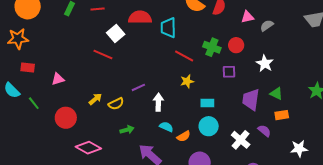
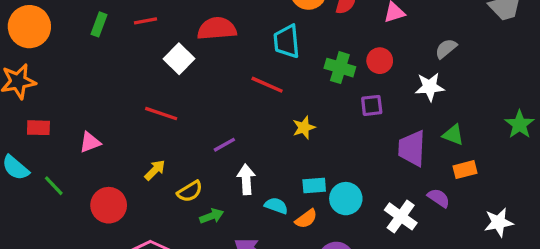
gray semicircle: (267, 26) -> (446, 49), moved
cyan trapezoid: (168, 28) -> (287, 41), moved
red line: (103, 55) -> (161, 114), moved
red line: (184, 56) -> (267, 85), moved
white star: (265, 64) -> (430, 87), turned -30
white arrow: (158, 102) -> (246, 179), moved
cyan rectangle: (207, 103) -> (314, 186), moved
yellow semicircle: (116, 104) -> (190, 191), moved

